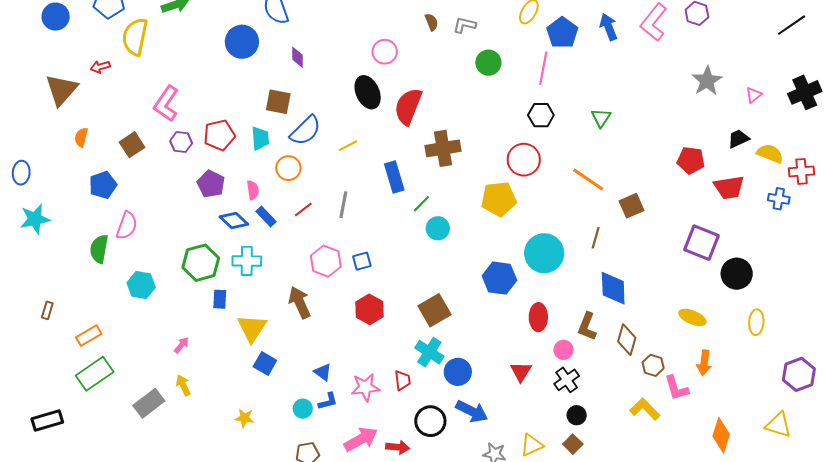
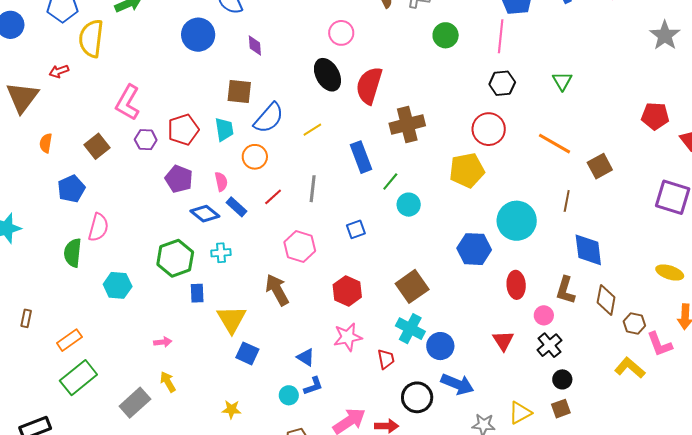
cyan cross: (247, 261) -> (221, 253), size x0.7
blue square: (362, 261) -> (356, 229), moved
pink arrow: (181, 345) -> (163, 342), turned 48
pink star: (365, 387) -> (348, 337), moved
brown square: (573, 444) -> (561, 409), turned 30

